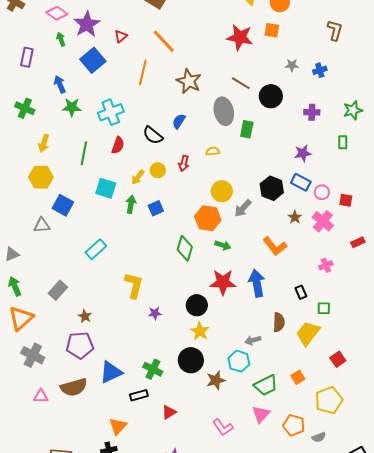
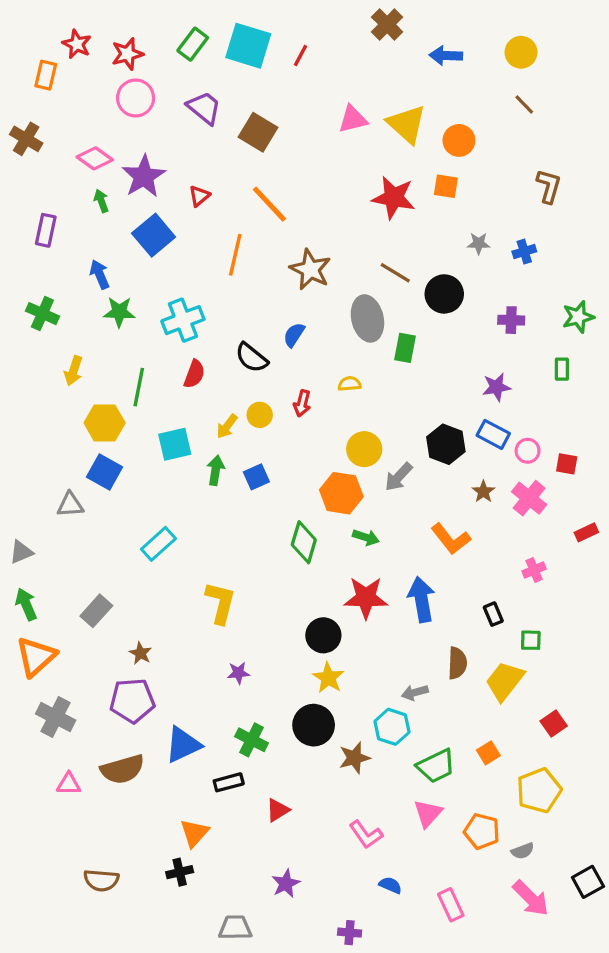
yellow hexagon: (41, 177) -> (105, 423), moved
cyan square: (106, 188) -> (175, 444), turned -30
purple star: (155, 313) -> (238, 673), moved

